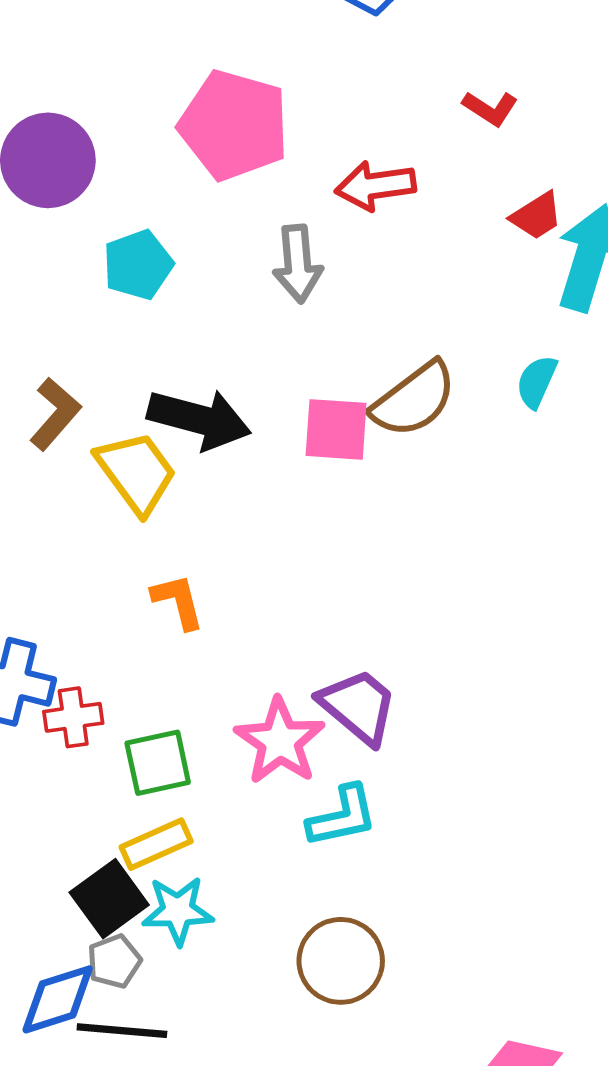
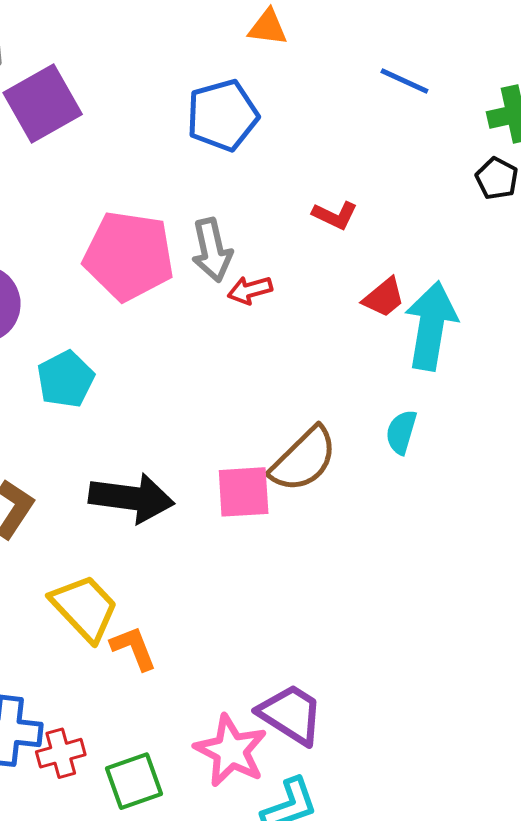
red arrow: (375, 186) -> (250, 290), size x0.7
gray arrow: (298, 264) -> (212, 250), moved
yellow trapezoid: (136, 472) -> (85, 608), moved

